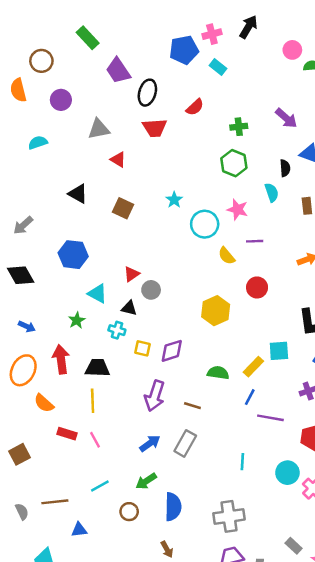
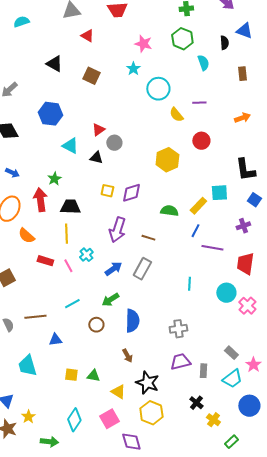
cyan semicircle: (272, 192) -> (203, 63), moved
pink star: (238, 210) -> (143, 44), moved
green star: (77, 320) -> (54, 179), moved
cyan cross: (117, 330) -> (86, 255), moved, turned 32
gray cross: (229, 516) -> (178, 329), size x0.7

